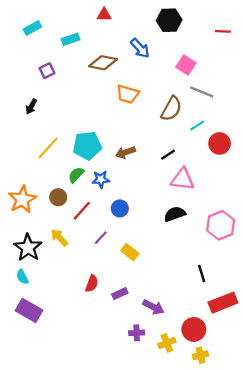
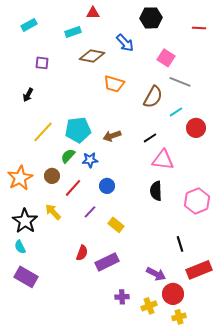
cyan rectangle: (71, 39) -> (73, 32), moved
purple square: (47, 71) -> (42, 63), turned 32
black semicircle: (175, 214) -> (156, 191), turned -72
purple rectangle: (120, 294) -> (107, 262), size x1.6
purple arrow: (153, 307) -> (156, 274), moved

